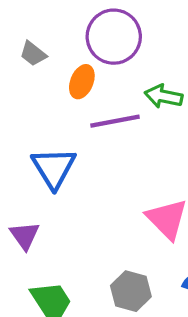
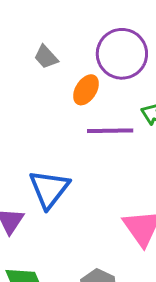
blue triangle: (54, 168) -> (49, 189), moved

